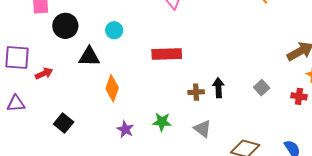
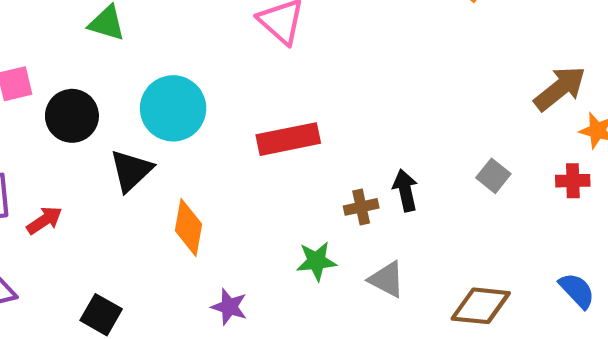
cyan circle: (114, 30) -> (173, 108), size x1.8
black triangle: (89, 57) -> (131, 171), turned -35
green star: (162, 122) -> (316, 261), moved

